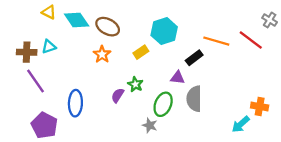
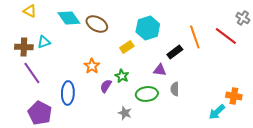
yellow triangle: (49, 12) -> (30, 11), moved
orange line: (216, 41) -> (195, 37), turned 55
orange star: (102, 54) -> (92, 66), moved
gray semicircle: (194, 99) -> (175, 89), size x0.6
green ellipse: (163, 104) -> (147, 94), turned 60
gray star: (150, 125) -> (125, 113), moved

